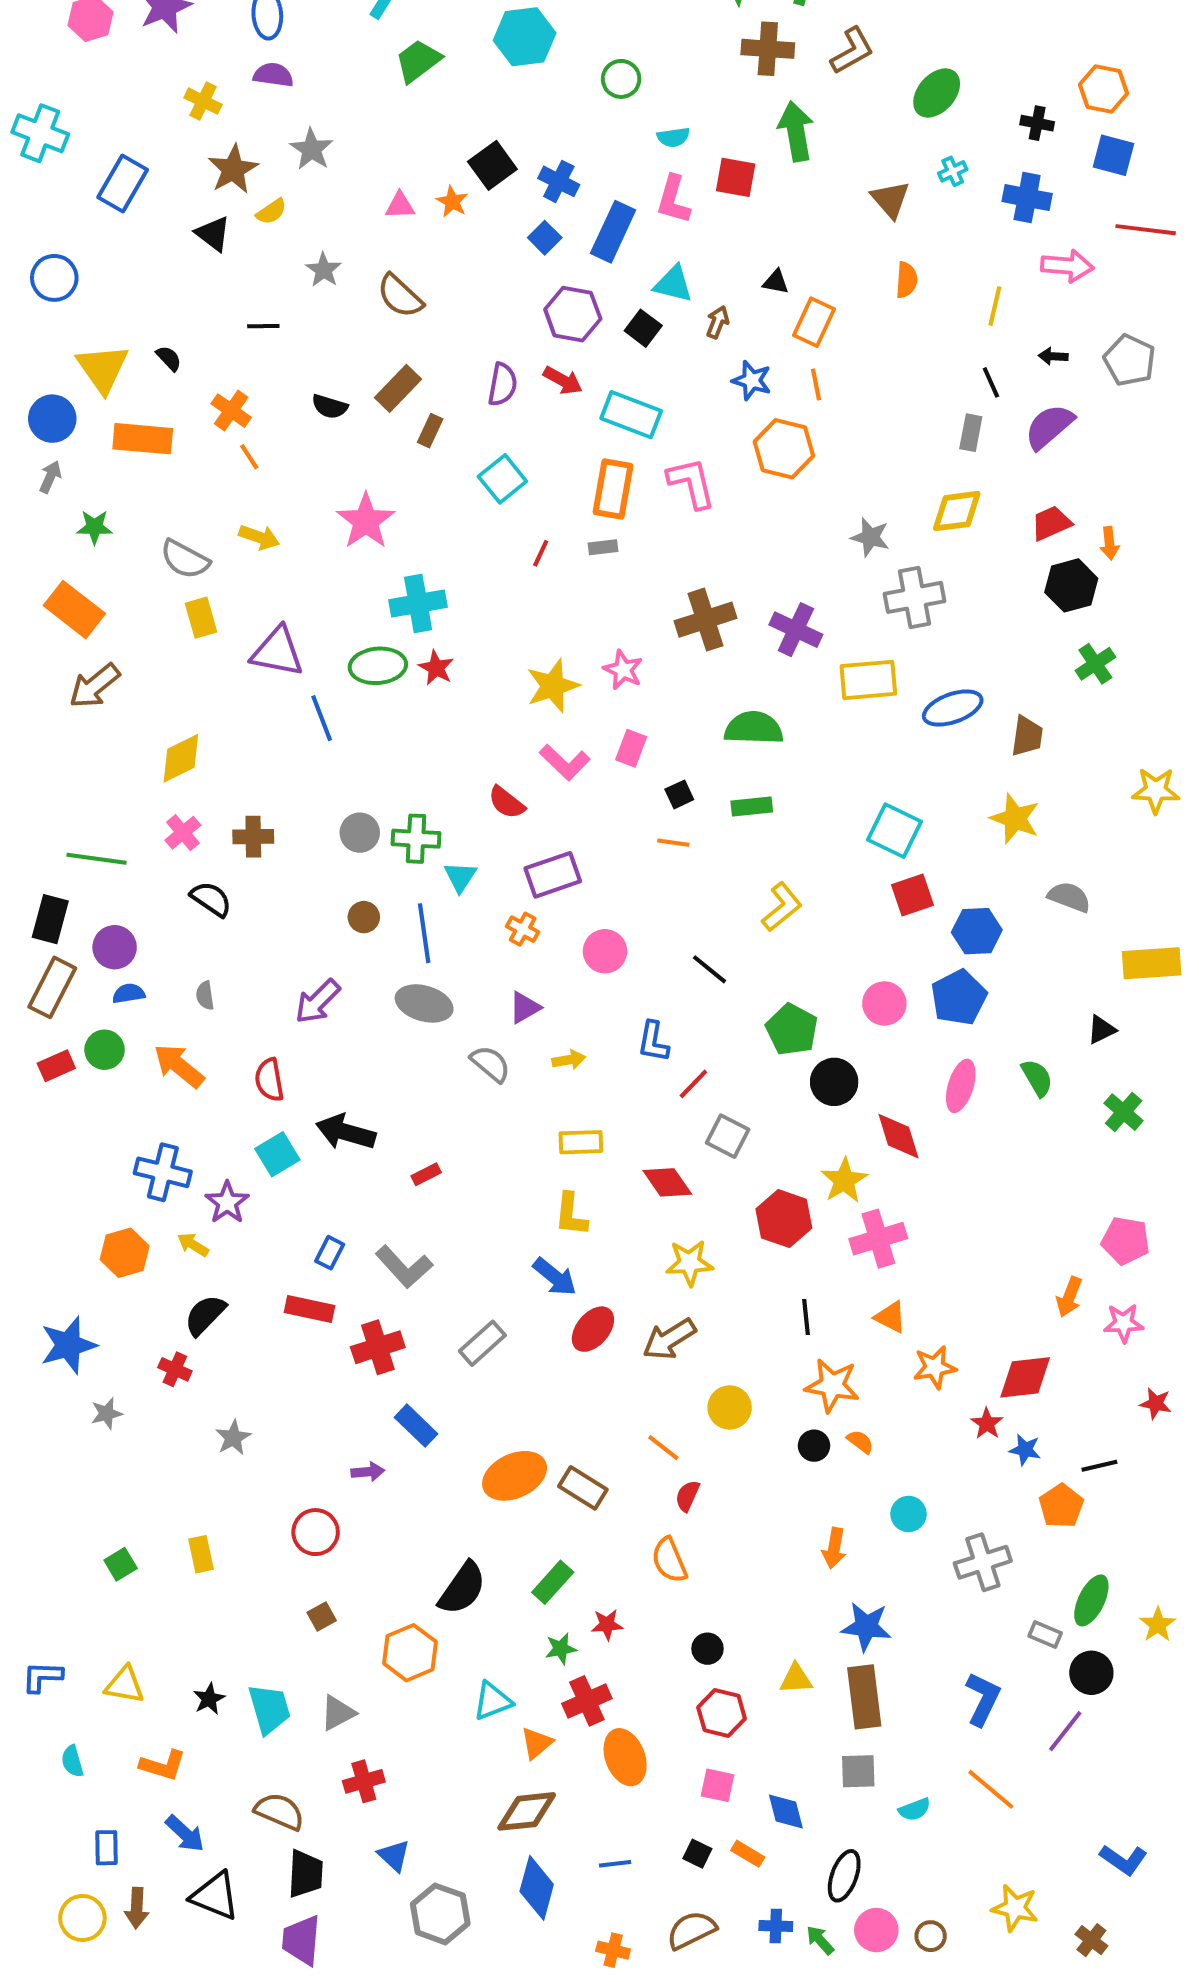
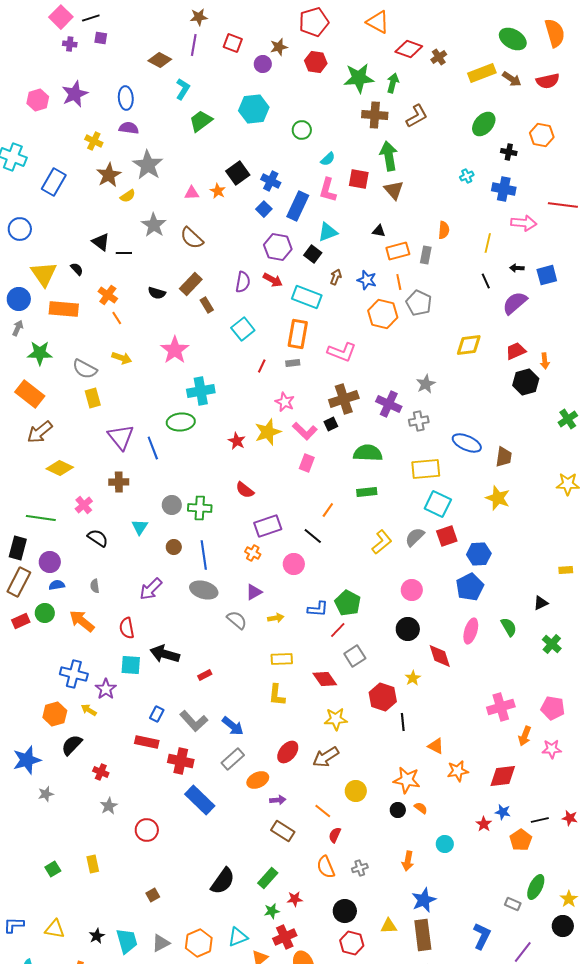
green ellipse: (937, 93) -> (484, 124), moved
cyan semicircle: (673, 137) -> (328, 159), turned -35
gray star: (312, 149) -> (148, 165), size x1.4
blue square: (1113, 155) -> (547, 275), moved, turned -30
brown triangle: (890, 200) -> (394, 190), moved
black triangle: (213, 234) -> (101, 242), moved
gray star: (324, 270) -> (154, 225), size x1.4
cyan triangle: (673, 284) -> (328, 232), turned -35
brown arrow: (718, 322) -> (336, 277), moved
orange rectangle: (814, 322) -> (398, 251), turned 50
gray pentagon: (1130, 360) -> (419, 303), moved
brown rectangle: (430, 431) -> (207, 305), turned -56
gray rectangle: (971, 433) -> (426, 255), moved
pink L-shape: (691, 483) -> (342, 352), moved, turned 124
green star: (94, 527) -> (40, 353), size x1.4
gray star: (870, 537) -> (426, 384), moved, turned 30
gray cross: (915, 597) -> (419, 421), moved, size x0.7
purple triangle: (277, 652) -> (121, 437), moved, turned 40
green cross: (1095, 664) -> (568, 419), moved
red star: (436, 668) -> (237, 441), moved
pink star: (623, 670) -> (285, 402), moved
yellow rectangle: (868, 680) -> (426, 469), moved
blue ellipse: (953, 708) -> (467, 443), turned 44
yellow diamond: (181, 758) -> (60, 468), moved, turned 52
pink L-shape: (565, 762) -> (305, 431), moved
black square: (679, 794) -> (331, 424), moved
brown cross: (253, 837) -> (119, 482), moved
orange line: (673, 843) -> (328, 510), turned -63
cyan triangle: (460, 877) -> (140, 527), moved
gray semicircle: (1069, 897) -> (415, 537), moved, turned -65
yellow rectangle: (1152, 963) -> (566, 570), size x0.5
black line: (710, 969) -> (313, 536), moved
pink circle: (884, 1003) -> (412, 590), moved
green pentagon: (792, 1030) -> (348, 603), moved
blue L-shape: (653, 1042) -> (318, 609), turned -95
gray square: (728, 1136) -> (355, 656), turned 30
cyan square: (277, 1154) -> (131, 665), turned 35
yellow star: (844, 1180) -> (413, 678), size x0.7
pink cross: (878, 1239) -> (501, 707), moved
blue arrow: (555, 1277) -> (233, 726), moved
black semicircle: (205, 1315) -> (72, 745), moved
black line: (806, 1317) -> (403, 722), moved
red cross: (378, 1347) -> (181, 761), turned 30
red cross: (175, 1369) -> (101, 772), moved
red star: (1156, 1403) -> (570, 818), moved
red star: (987, 1424) -> (484, 824), moved
blue rectangle: (416, 1426) -> (200, 800), size x1.4
purple arrow: (368, 1472) -> (278, 800), moved
orange ellipse: (515, 1476) -> (258, 780), moved, size x0.7
red circle: (316, 1532) -> (147, 830), moved
gray cross: (983, 1562) -> (360, 868), moved, size x0.6
blue star: (866, 1627) -> (424, 900), turned -30
black circle: (707, 1649) -> (345, 911), size x1.5
orange hexagon: (410, 1653) -> (199, 943), moved
black circle: (1091, 1673) -> (563, 926), moved

